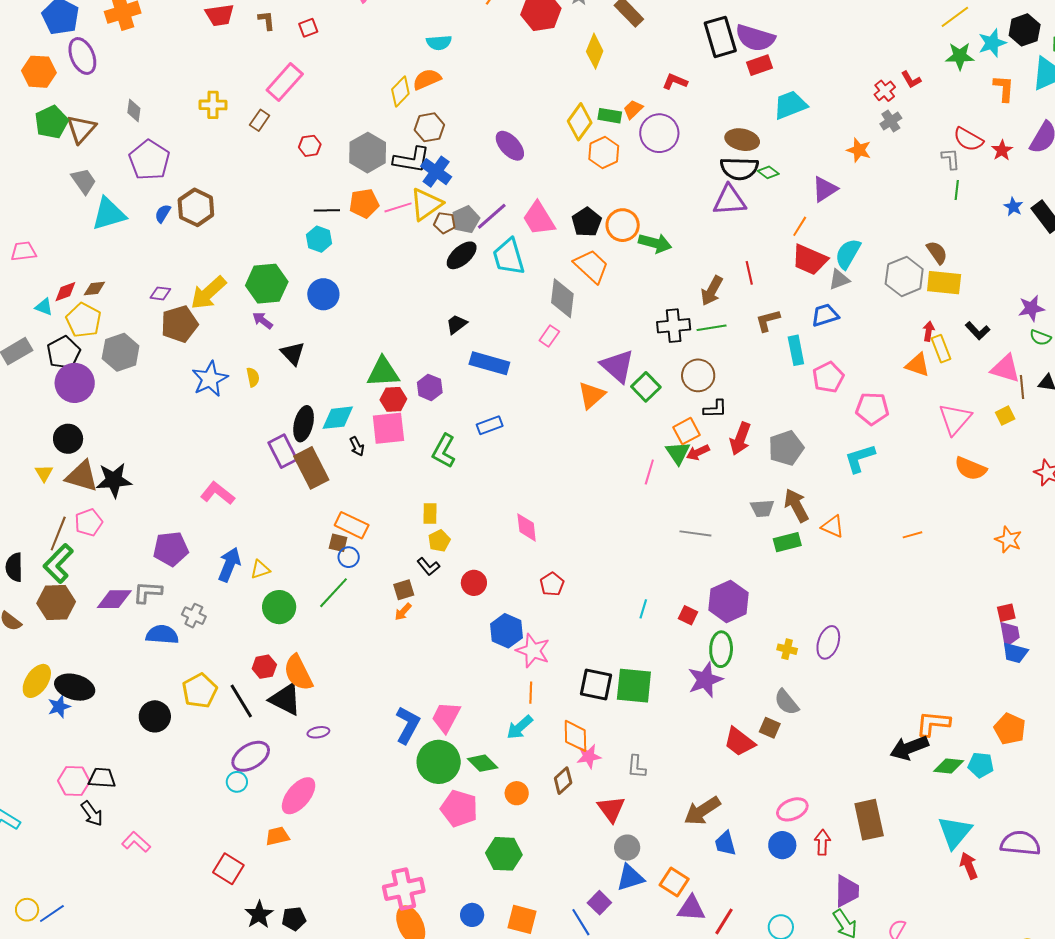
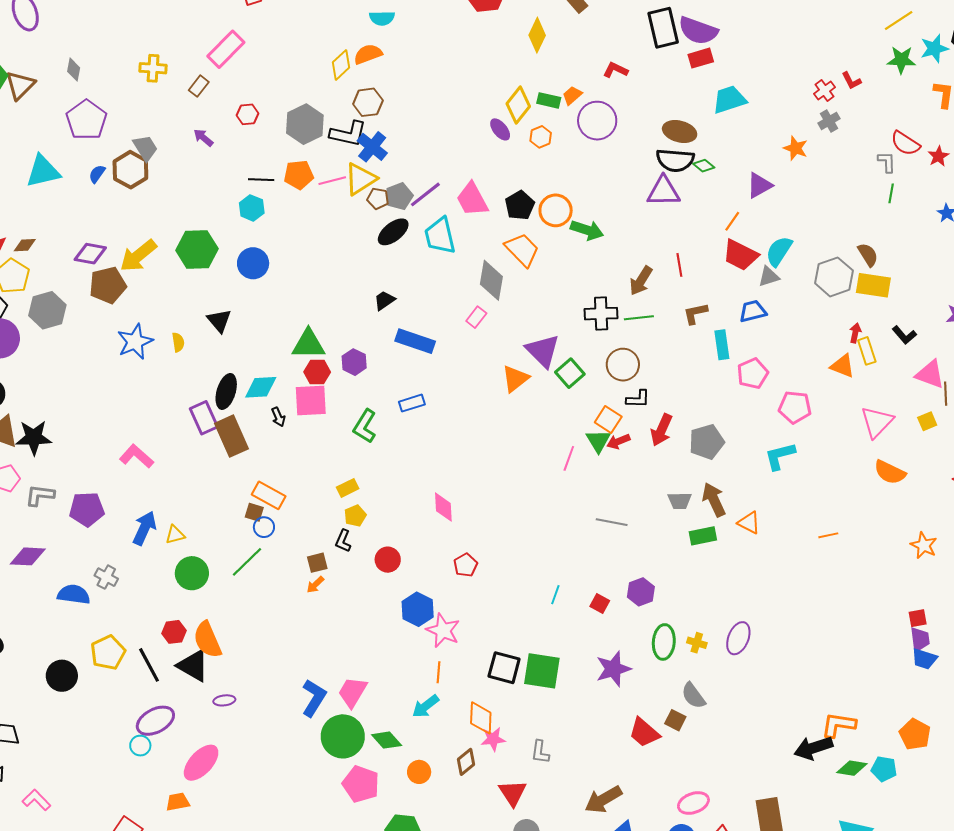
purple ellipse: (510, 146) -> (500, 129), moved, size x0.7
orange hexagon: (604, 153) -> (541, 137), size x0.7
gray trapezoid: (84, 181) -> (145, 148), moved
purple diamond: (160, 293) -> (90, 254), size x1.5
purple arrow: (263, 320) -> (203, 138), moved
orange square: (687, 431) -> (608, 420), turned -32
yellow rectangle: (430, 514) -> (348, 488), turned 60
black L-shape: (428, 566) -> (343, 541), turned 60
gray L-shape: (147, 592) -> (40, 495), moved
purple hexagon: (728, 601) -> (641, 592), size x0.7
green ellipse: (721, 649) -> (664, 642), moved

